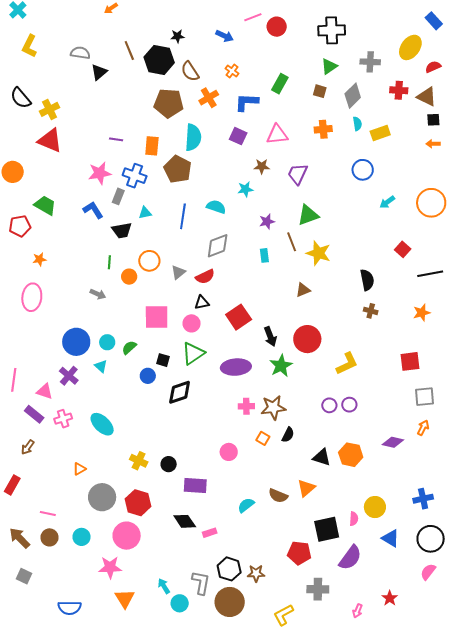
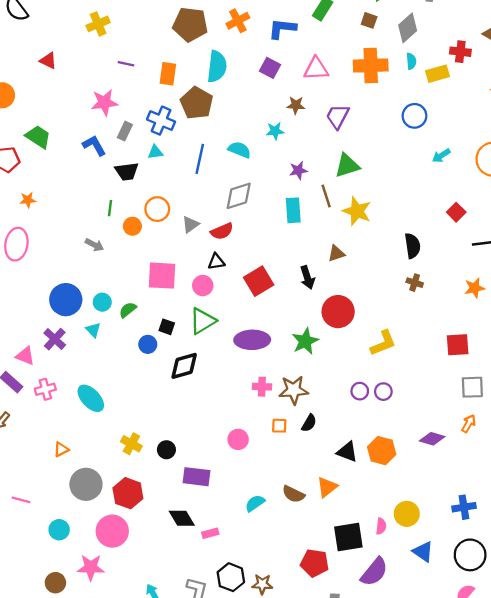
red cross: (399, 90) -> (460, 52), moved
yellow cross: (49, 109) -> (98, 24), moved
orange cross: (323, 129) -> (371, 65), size x1.6
red triangle: (50, 140) -> (48, 61), size x0.6
blue cross: (135, 176) -> (161, 121), moved
cyan rectangle: (264, 255) -> (293, 210), size x1.5
black arrow: (270, 337) -> (307, 277), moved
orange square: (263, 438) -> (279, 426), turned -32
brown circle: (49, 537) -> (55, 583), moved

